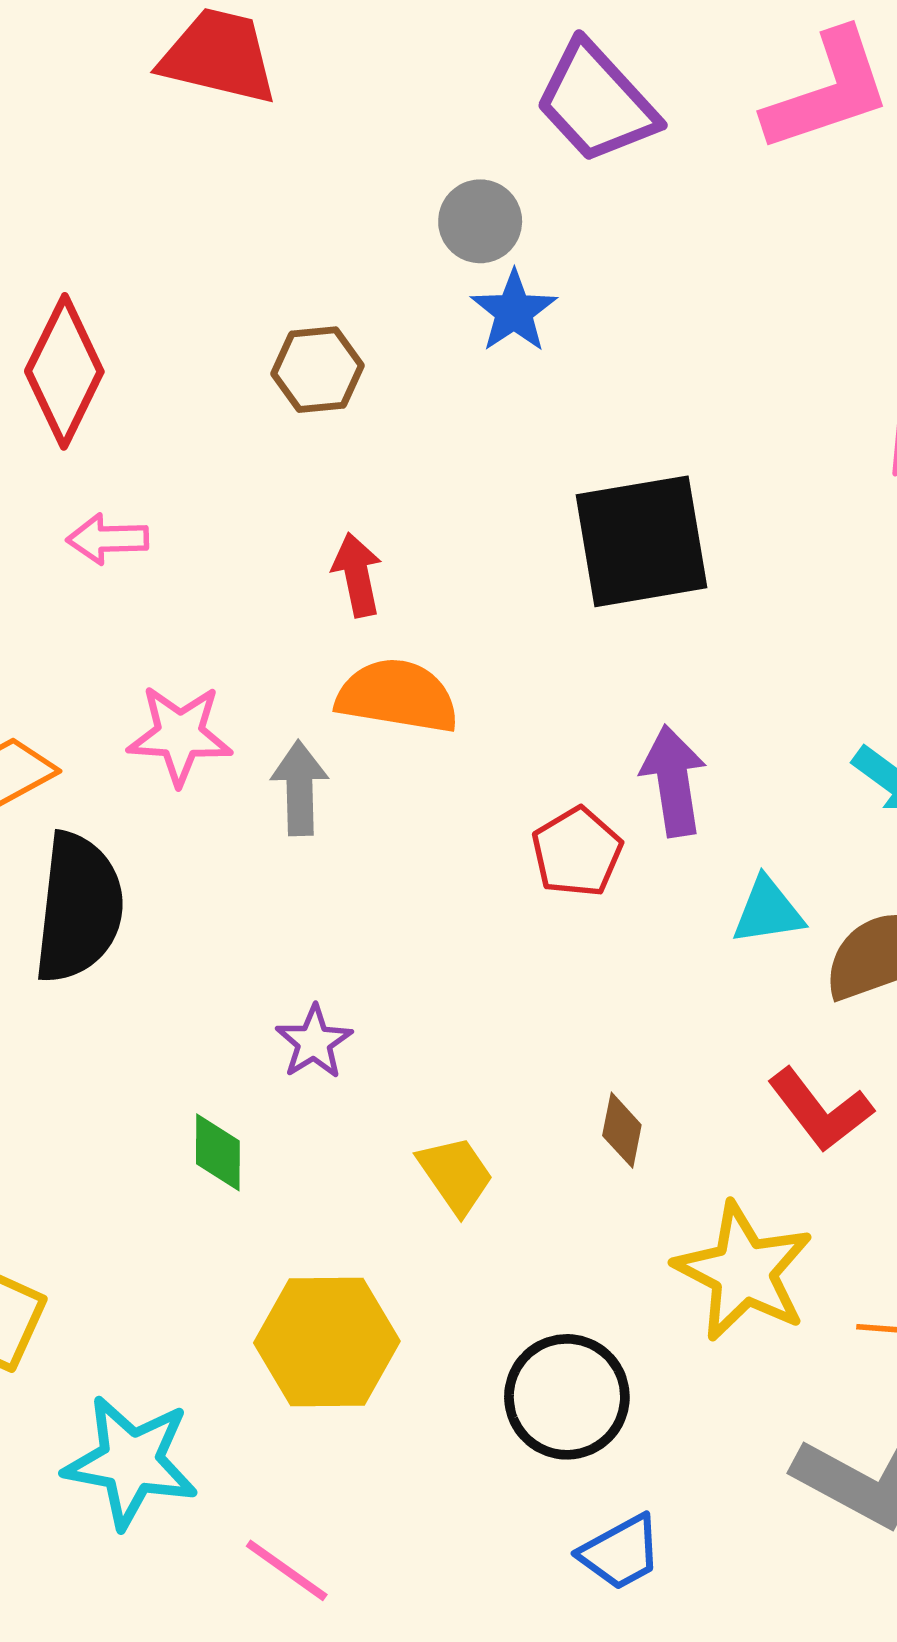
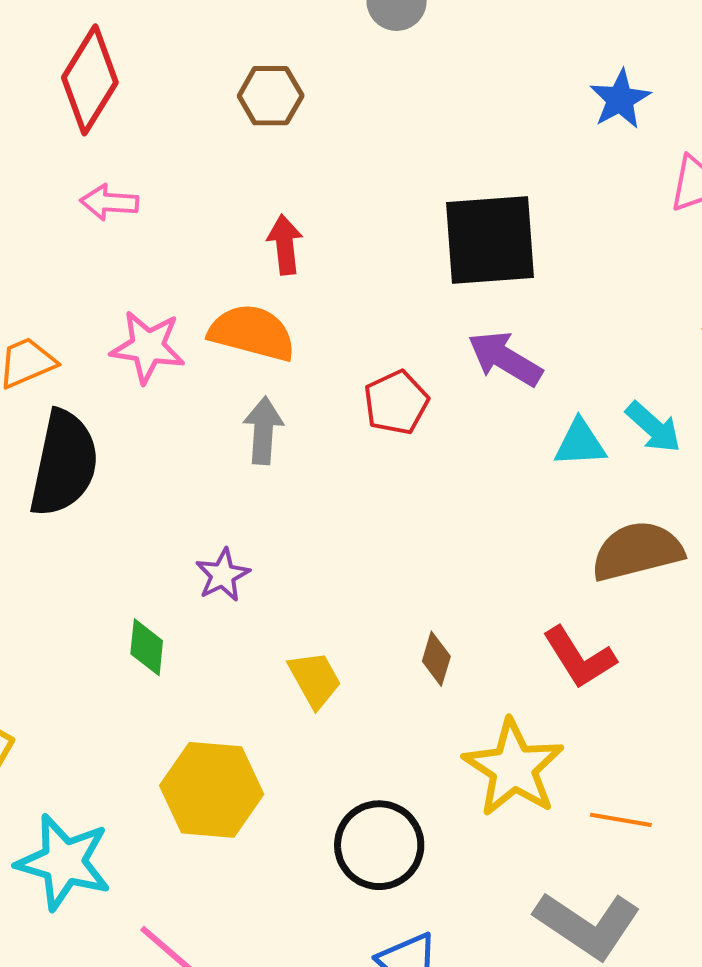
blue star: (514, 311) -> (620, 99), moved
orange semicircle: (397, 696) -> (252, 333), moved
purple arrow: (673, 781) -> (505, 359), moved, turned -56
gray arrow: (300, 788) -> (263, 431), moved
red pentagon: (577, 852) -> (396, 403), moved
cyan triangle: (768, 911) -> (580, 443), moved

